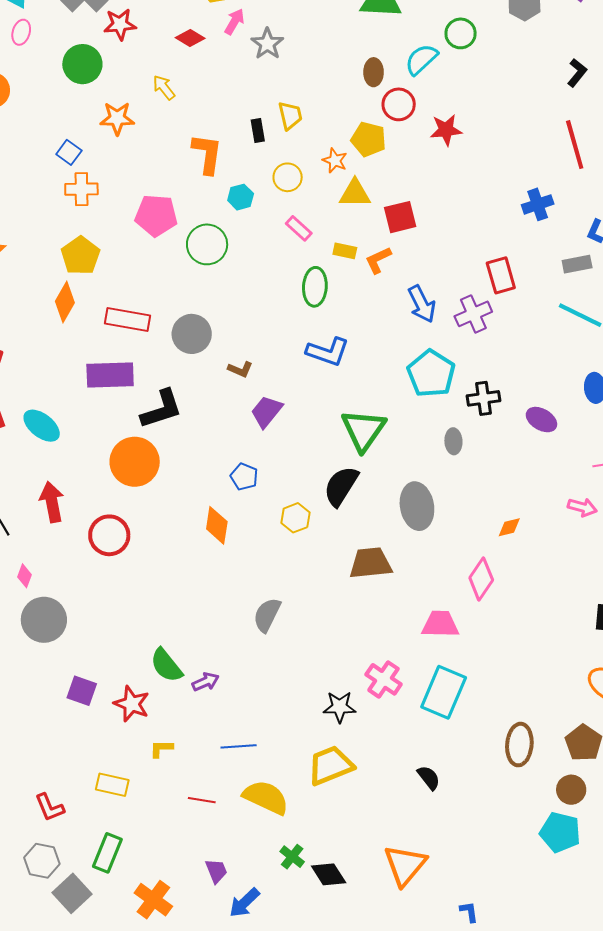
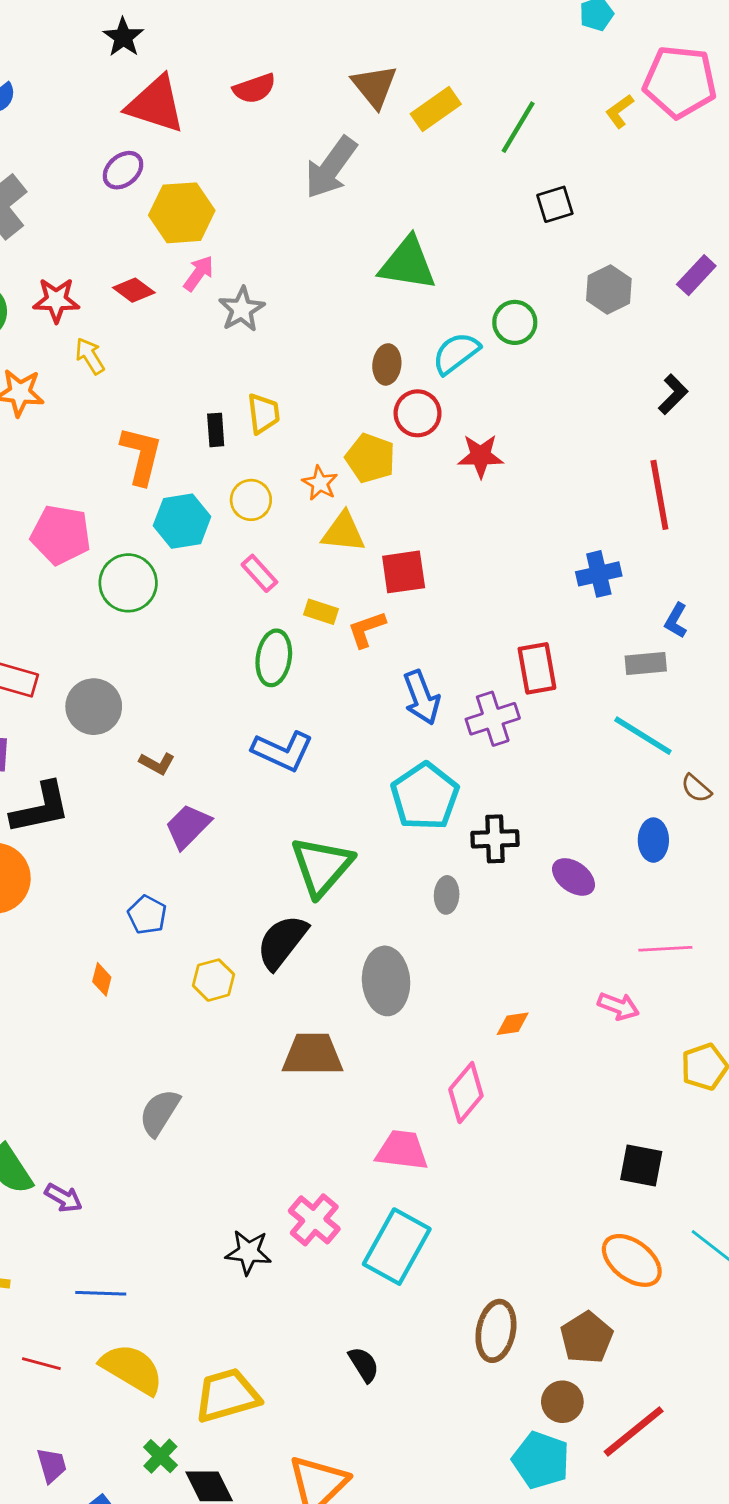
red star: (120, 24) -> (56, 300), moved
cyan hexagon: (241, 197) -> (182, 521), size x1.5
orange diamond: (217, 525) -> (102, 979), size x0.6
purple arrow: (206, 682) -> (64, 1198), turned 48
yellow trapezoid: (330, 765) -> (227, 1395), moved

